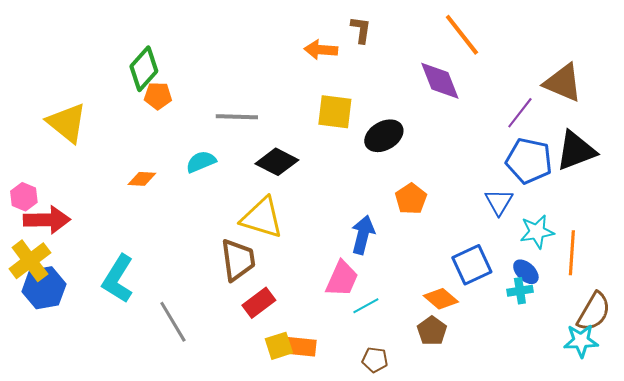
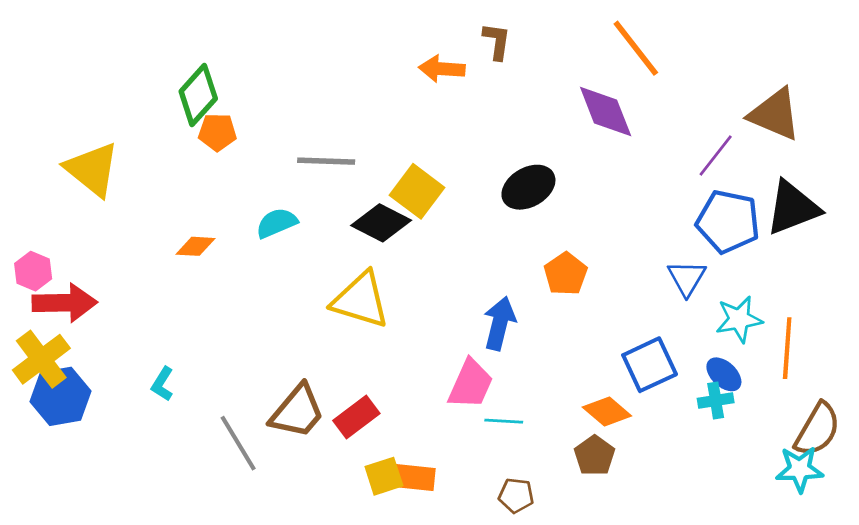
yellow square: (335, 112) -> (417, 191), moved, turned 30
brown trapezoid: (238, 260) -> (297, 411), moved, turned 48
cyan L-shape: (118, 279) -> (162, 384), size x0.5
cyan line: (366, 306) -> (504, 421), turned 32

